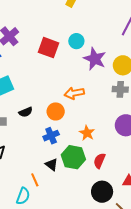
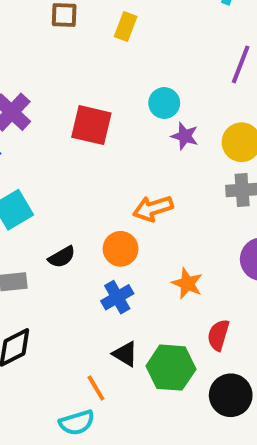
cyan circle: (76, 41) -> (164, 103), moved
purple star: (95, 59) -> (185, 136), size x0.6
green hexagon: (73, 157) -> (171, 368), moved
cyan semicircle: (23, 196) -> (77, 423), turned 60

